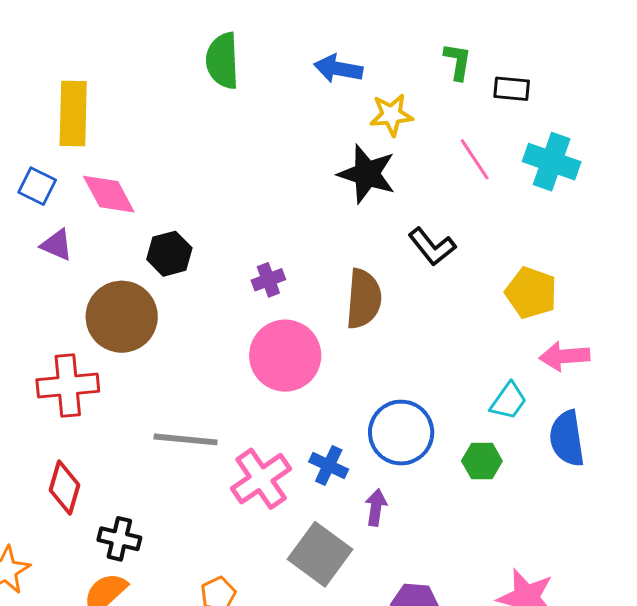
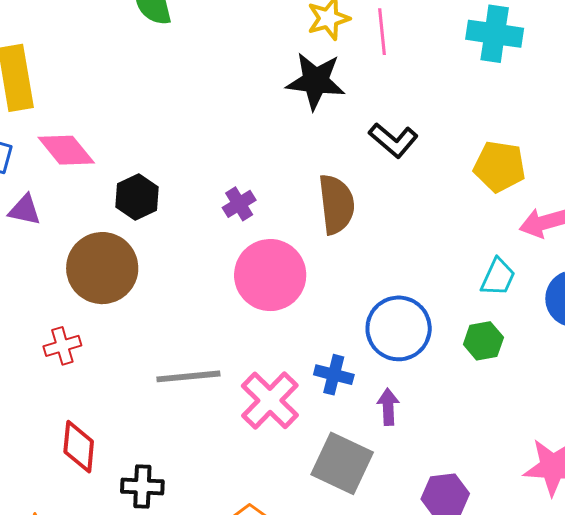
pink line: (475, 159) -> (382, 32), moved, turned 39
red cross: (68, 386) -> (62, 346), size x0.6

